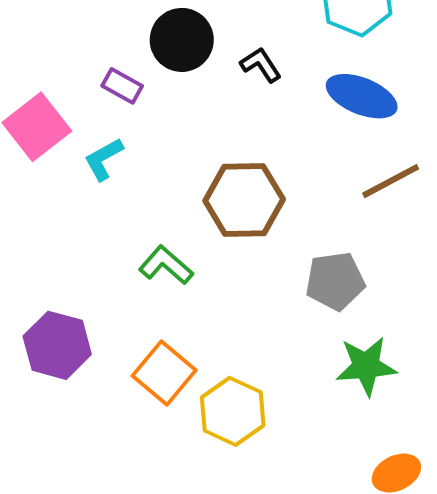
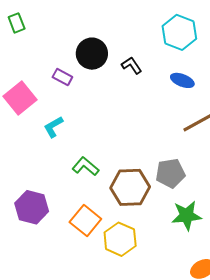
blue ellipse: (362, 96) -> (182, 80), size x0.7
cyan L-shape: (104, 159) -> (53, 127), moved
brown hexagon: (244, 200) -> (130, 187), moved

